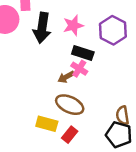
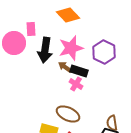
pink star: (73, 25) -> (71, 48), size x1.4
brown arrow: (66, 77) -> (65, 67), moved, turned 64

